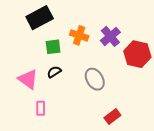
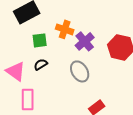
purple cross: (110, 36) -> (85, 41), moved
pink rectangle: (41, 108) -> (28, 99), size x1.5

